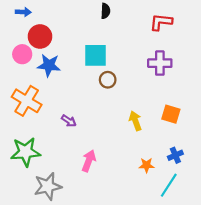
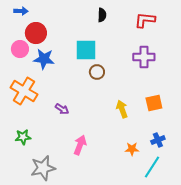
black semicircle: (105, 11) -> (102, 15), moved
orange square: (171, 114) -> (154, 103), turned -30
green star: (26, 152) -> (23, 137), size x0.6

